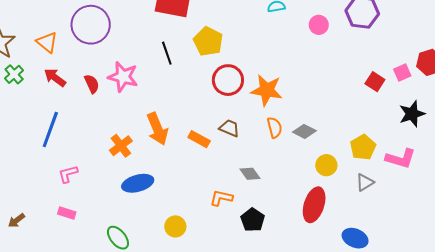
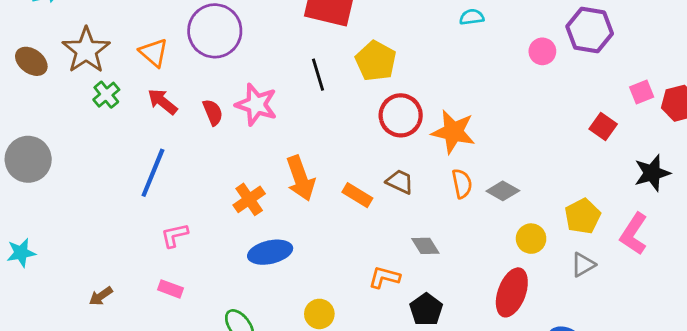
pink circle: (319, 25) -> (542, 51), moved
pink square: (402, 73) -> (642, 92), moved
pink L-shape: (401, 158) -> (634, 234), turned 104

